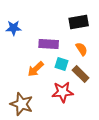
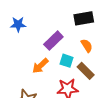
purple rectangle: (49, 44) -> (53, 41), turned -48

